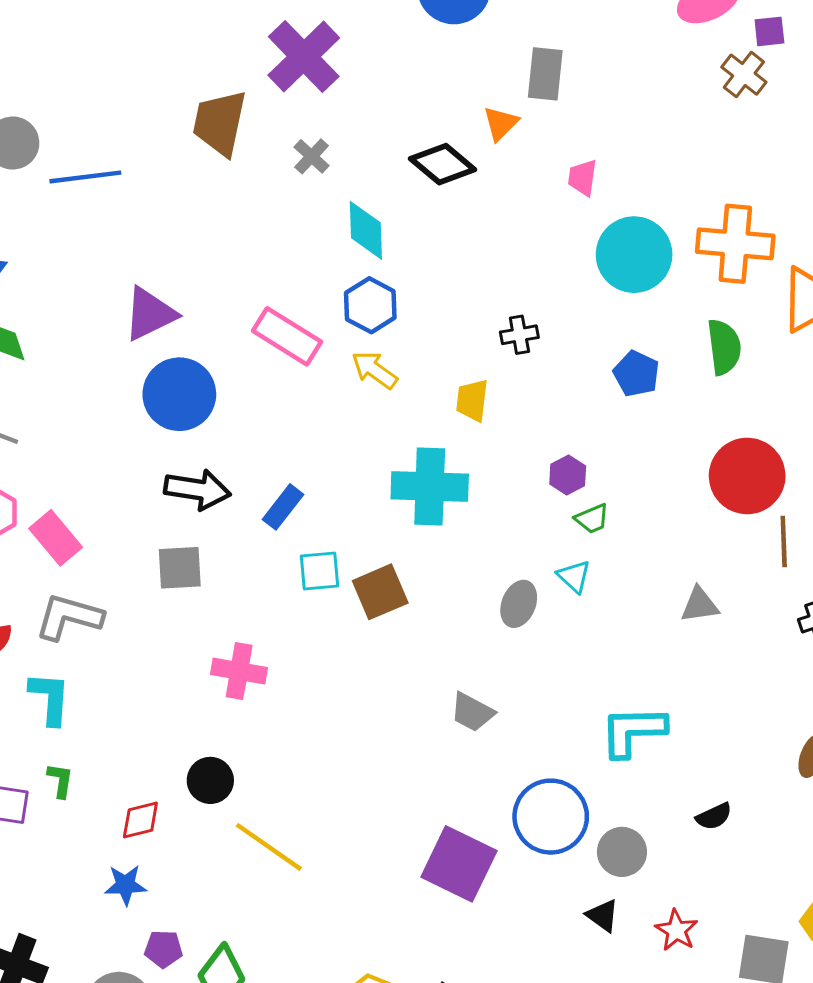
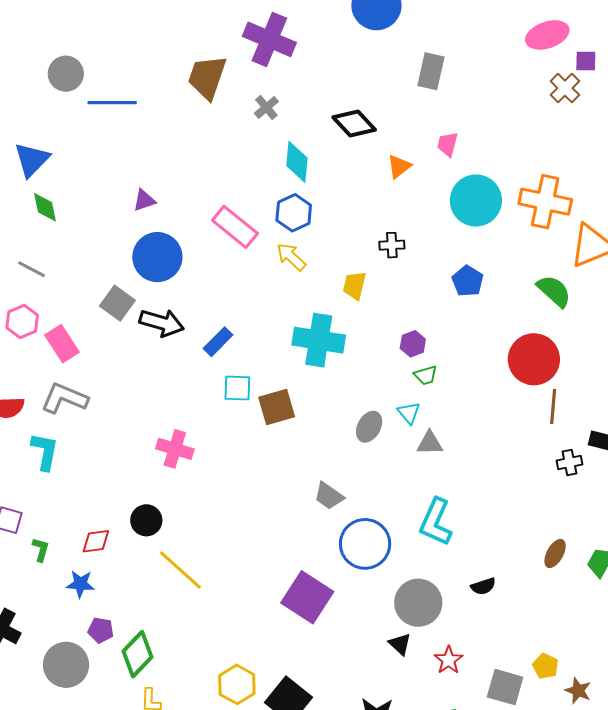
purple cross: (304, 57) -> (269, 39), turned -30
orange triangle: (501, 123) -> (399, 166), moved
purple triangle: (150, 314) -> (144, 200), size x0.6
green semicircle: (724, 347) -> (554, 291), moved, turned -48
gray square: (180, 568) -> (117, 303), moved, turned 32
gray triangle: (700, 605) -> (430, 443), moved
cyan L-shape: (633, 731) -> (436, 522), turned -72
green L-shape: (60, 780) -> (41, 550), moved
blue circle: (551, 817) -> (365, 544), moved
gray circle: (622, 852) -> (418, 603), size x1.4

